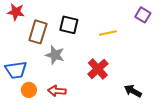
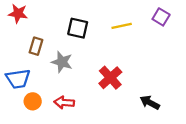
brown rectangle: (38, 32) -> (36, 46), moved, size x0.7
yellow line: (108, 33) -> (122, 26), moved

